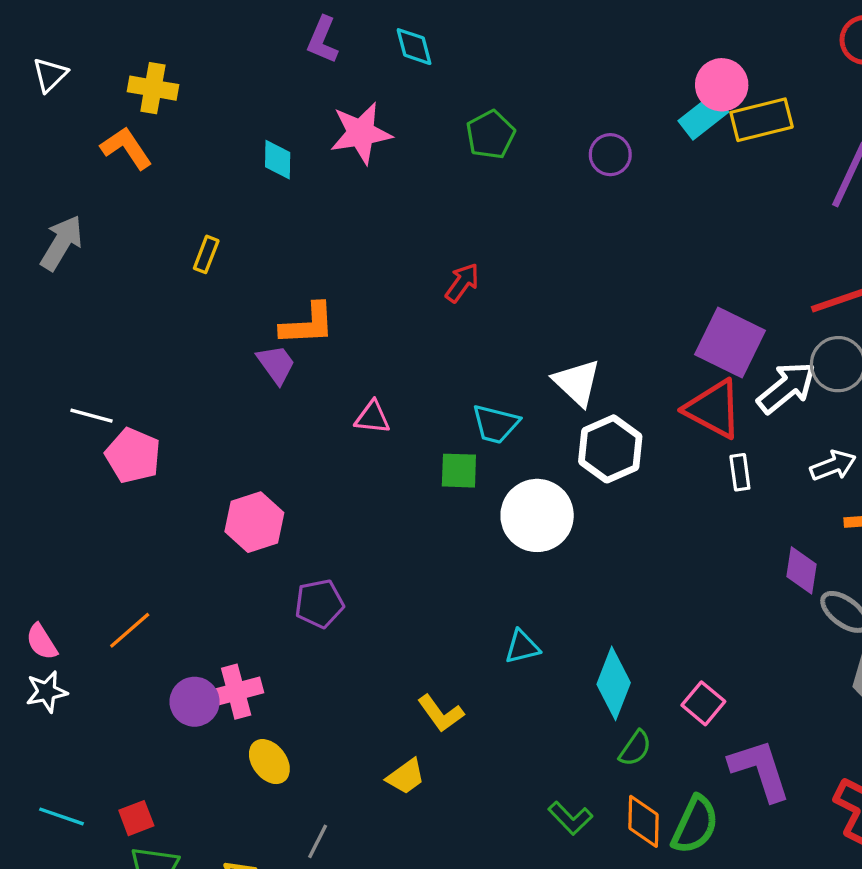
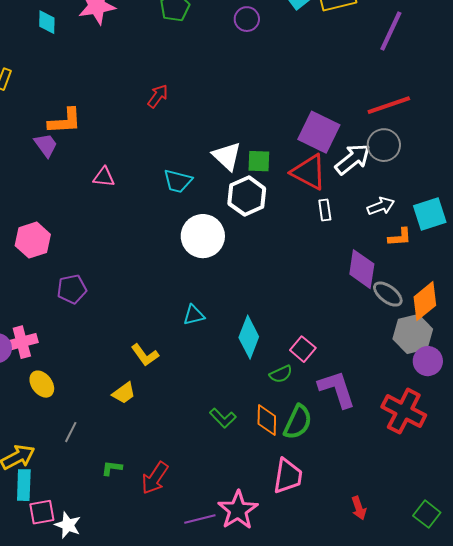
green square: (459, 471) -> (259, 161), moved
purple diamond: (801, 570) -> (362, 269), size x1.4
green semicircle: (635, 748) -> (281, 374), moved, turned 30

